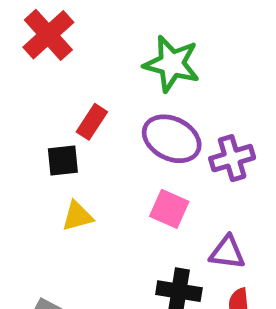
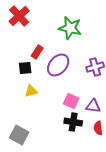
purple ellipse: (172, 139) -> (58, 65), moved, turned -75
pink square: (169, 209) -> (71, 101), moved

